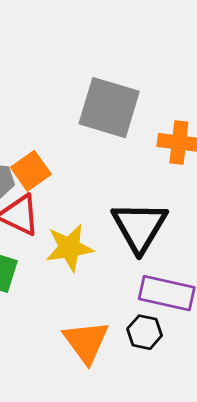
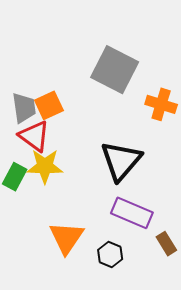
yellow star: (69, 248) -> (45, 166), moved
black hexagon: (145, 332) -> (110, 254), moved

